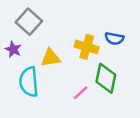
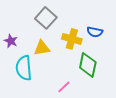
gray square: (29, 22) -> (46, 18), moved
pink line: (81, 93) -> (64, 87), moved

